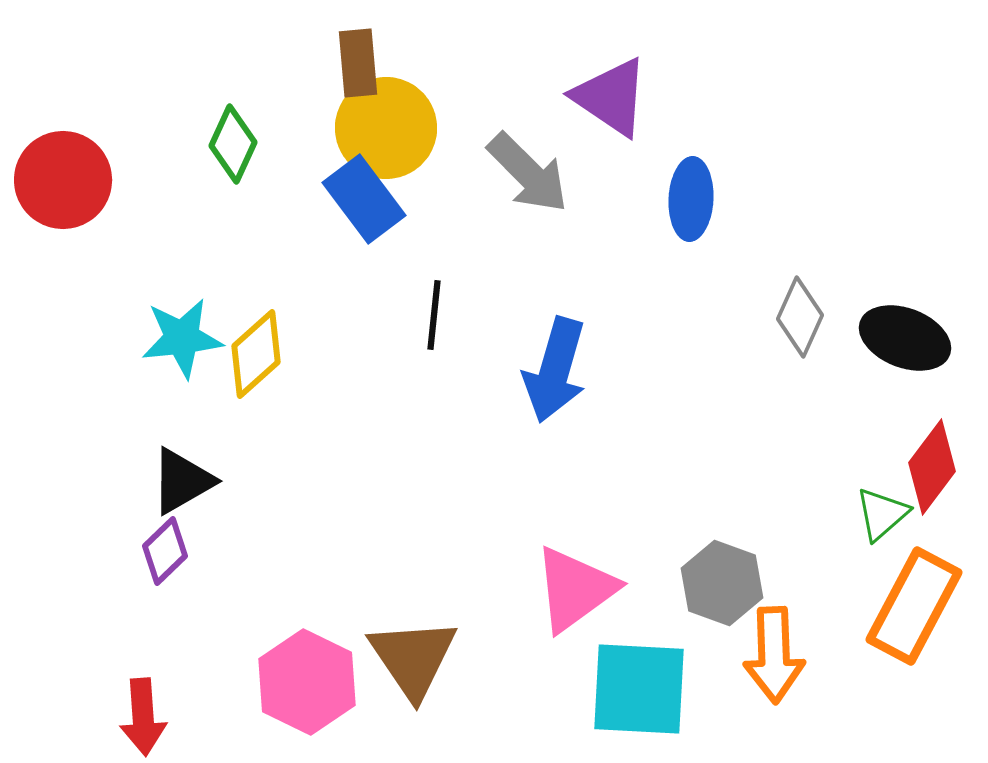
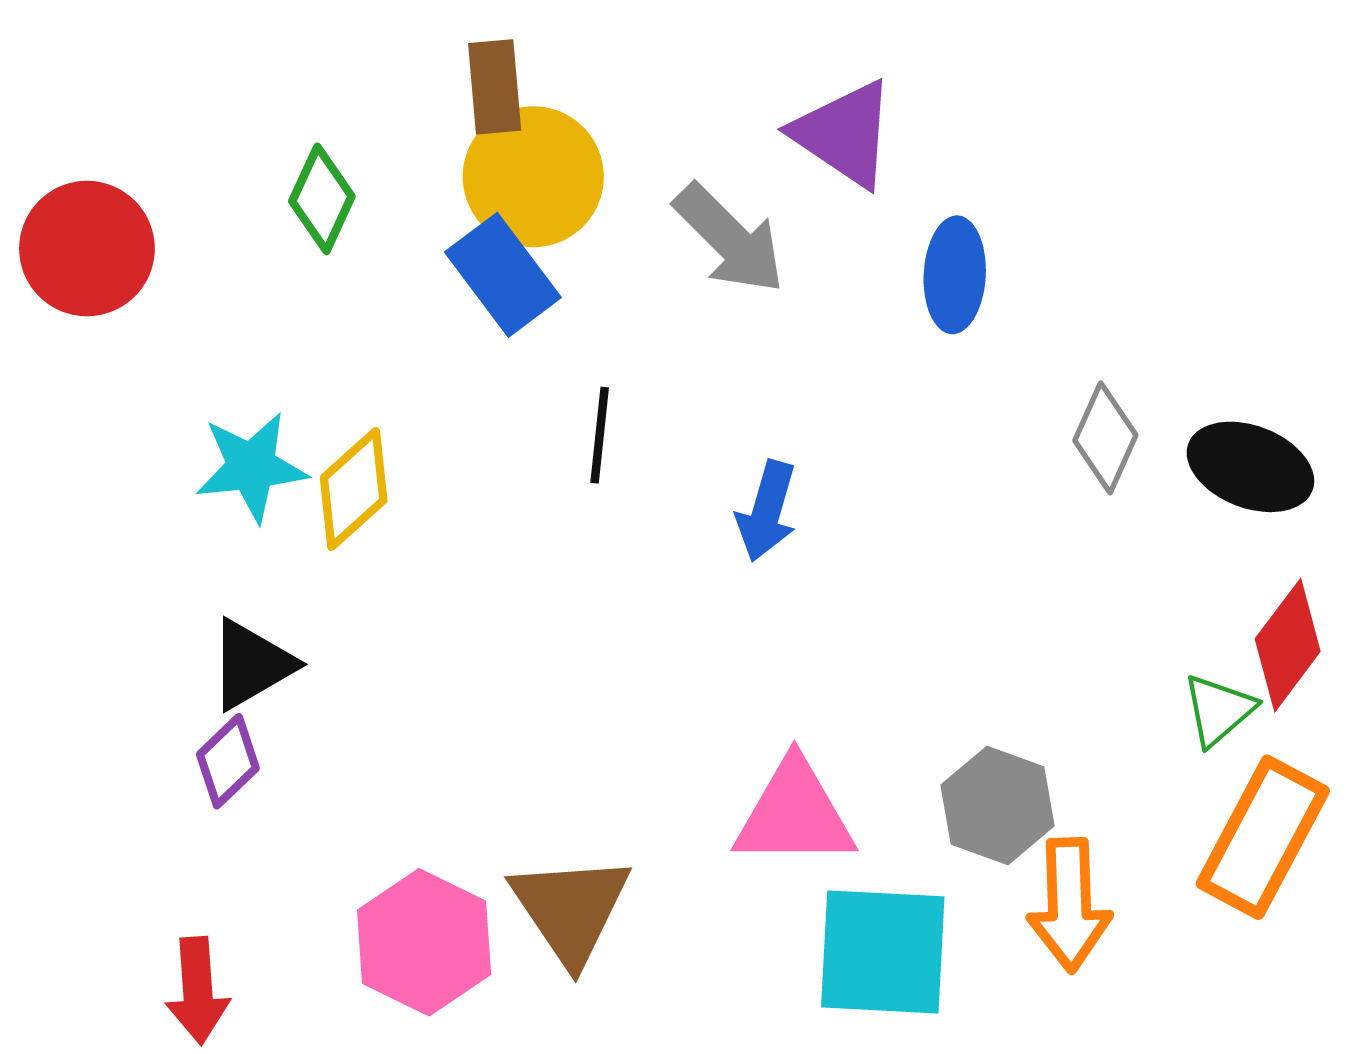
blue arrow: (555, 370) -> (767, 511), size x0.7
pink triangle: (575, 589) -> (794, 814), turned 36

